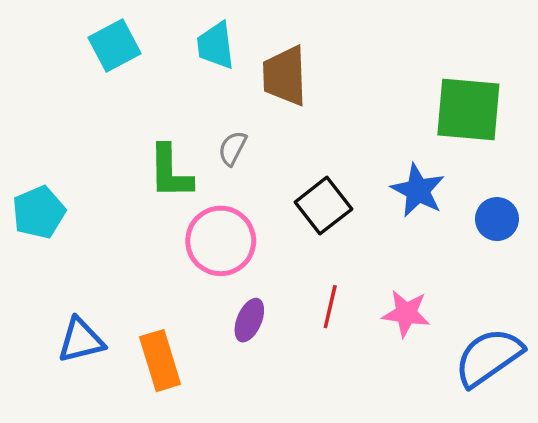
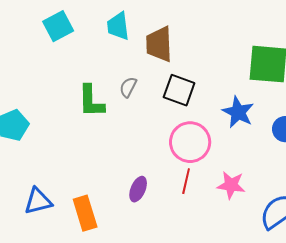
black square: (323, 206) -> (179, 90), moved, turned -32
pink circle: (221, 241) -> (190, 142), moved

